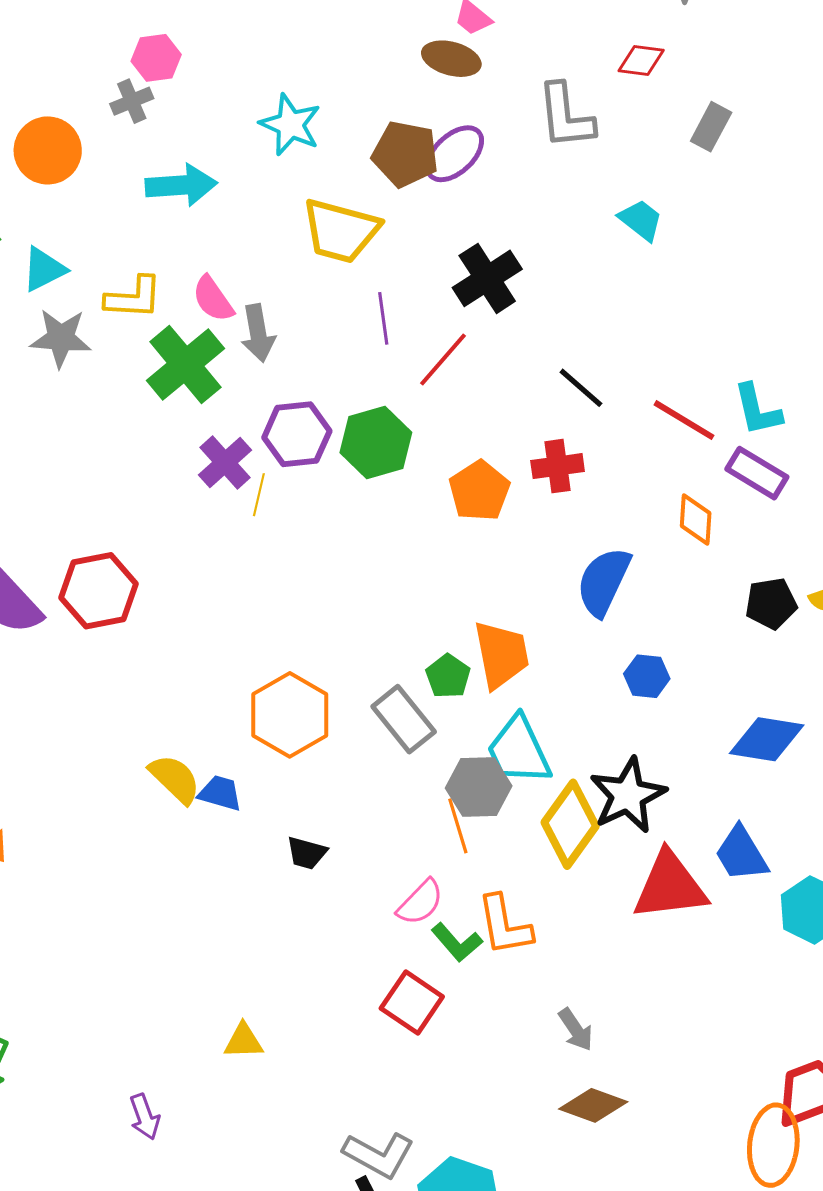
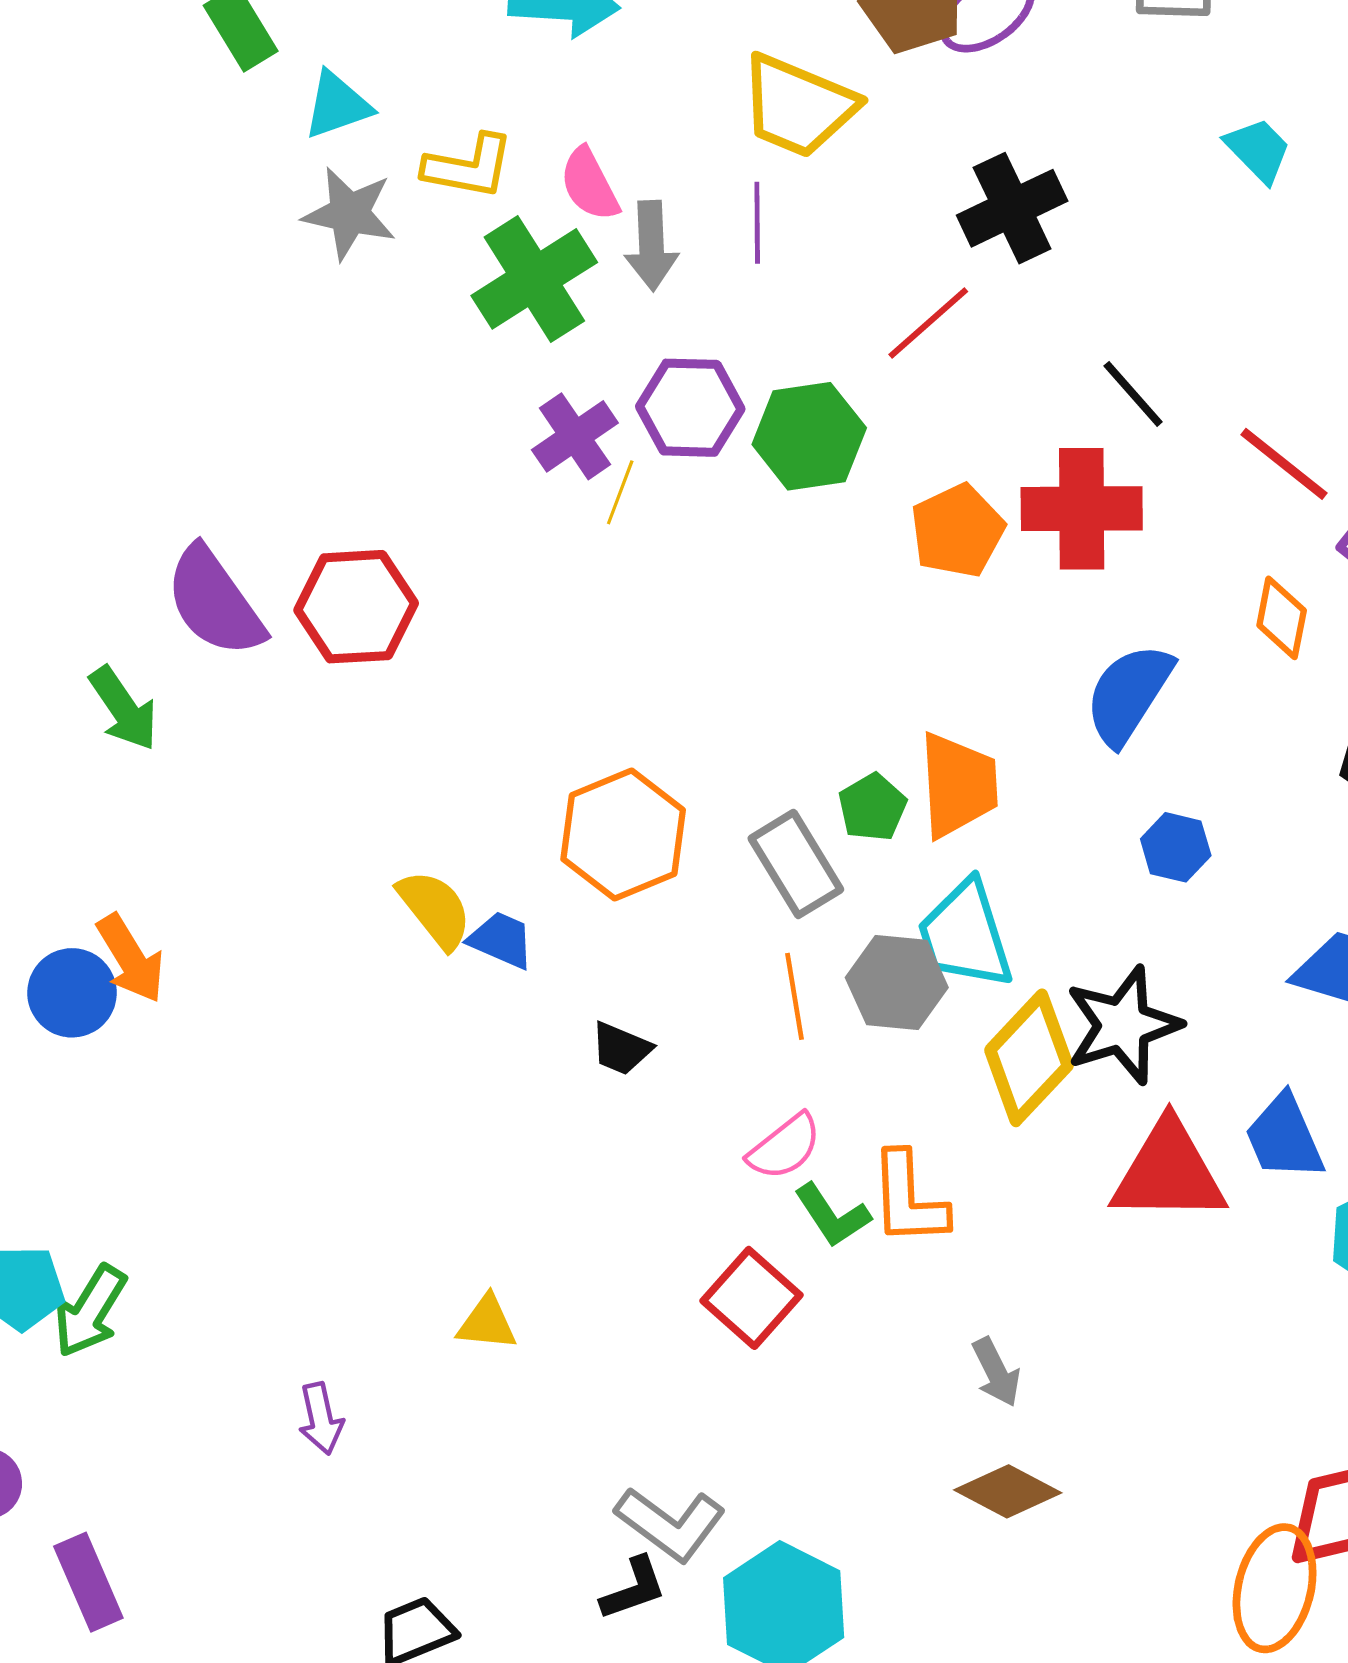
purple line: (383, 318) -> (757, 223), moved
red cross: (558, 466) -> (1082, 509), size x1.5
orange line: (458, 826) -> (794, 996), moved

